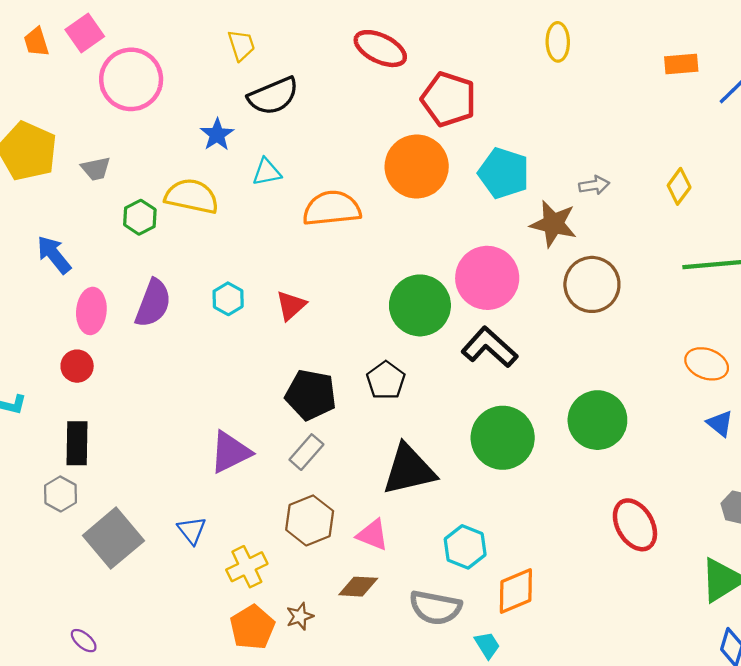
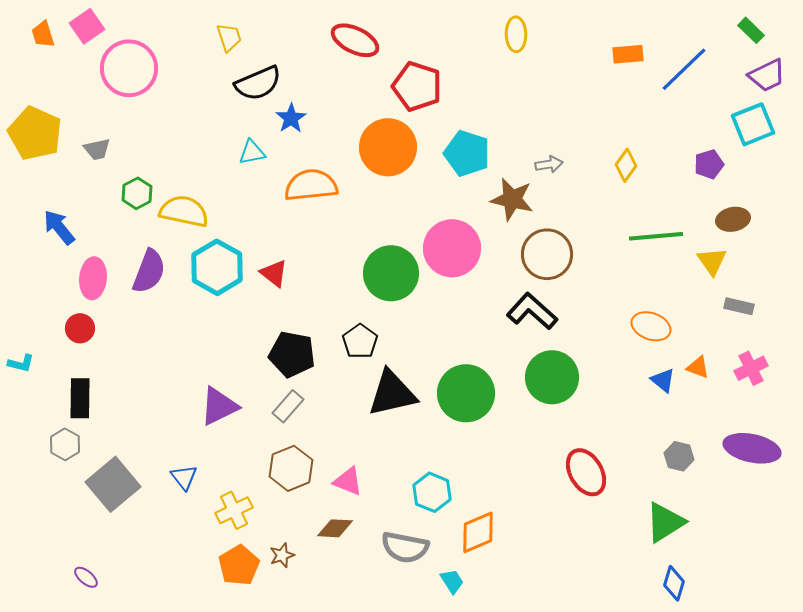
blue star: (217, 135) -> (291, 118), moved
yellow semicircle: (192, 196) -> (184, 211), moved
cyan hexagon: (228, 299) -> (217, 267), size x1.8
red triangle: (291, 305) -> (274, 273), turned -40
black L-shape: (489, 347) -> (532, 311), moved
black triangle: (409, 470) -> (392, 393), moved

